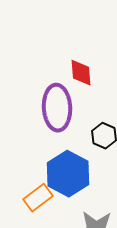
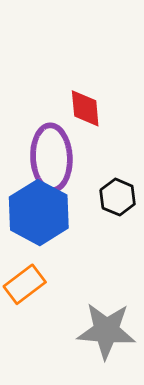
blue hexagon: (68, 174) -> (39, 213), moved

